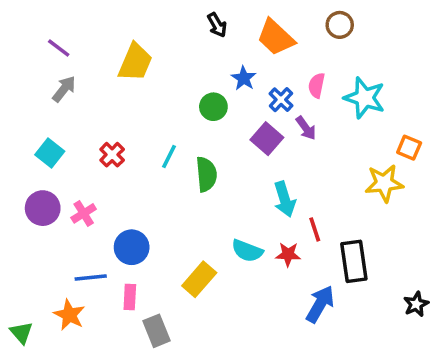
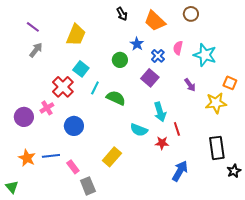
purple arrow: (306, 128) -> (190, 85), moved
cyan square: (50, 153) -> (81, 69), moved
red cross: (112, 155) -> (63, 87), size x1.5
green semicircle: (206, 174) -> (116, 98), turned -60
pink cross: (84, 213) -> (47, 108), moved
blue circle: (132, 247) -> (74, 126), moved
cyan semicircle: (247, 251) -> (139, 130), moved
black rectangle: (354, 261) -> (217, 148), moved
pink rectangle: (130, 297) -> (73, 167), turned -40
orange star: (69, 315) -> (27, 158), moved

